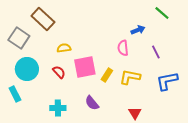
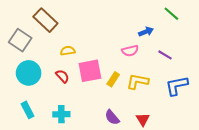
pink semicircle: (123, 48) -> (130, 51), turned -98
purple line: (156, 52) -> (165, 55), turned -32
cyan rectangle: (15, 94) -> (28, 110), moved
purple semicircle: (92, 103) -> (112, 117), moved

